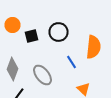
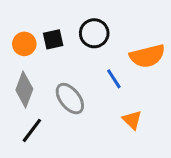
orange circle: (12, 25) -> (24, 44), moved
orange semicircle: (94, 47) -> (147, 56), turned 70

